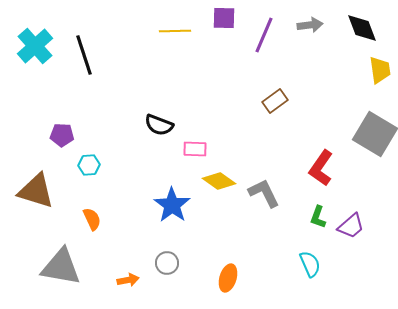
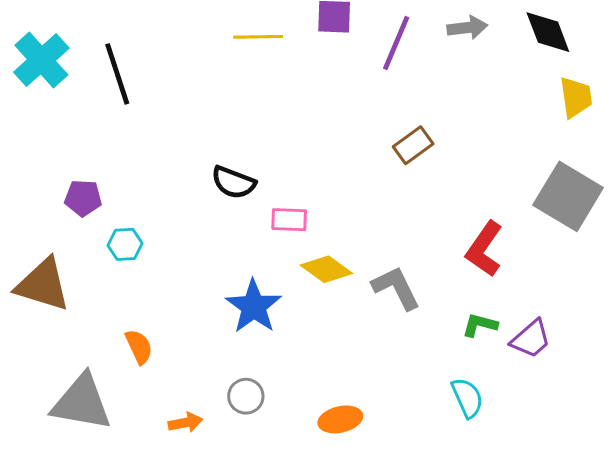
green L-shape: (318, 217) -> (480, 325), turned 85
orange semicircle: (92, 219) -> (139, 347), moved
orange ellipse: (228, 278) -> (340, 419), turned 60

